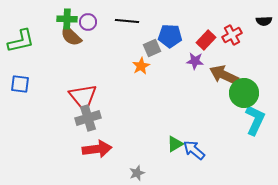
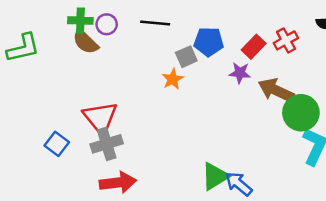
blue square: (20, 84) -> (57, 144), moved, turned 30
green triangle: (175, 144) -> (215, 176), size x1.4

